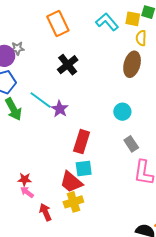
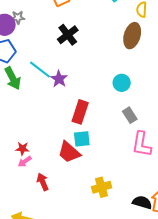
pink arrow: (27, 192) -> (25, 161), turned -72
yellow cross: (73, 202) -> (102, 187), moved

